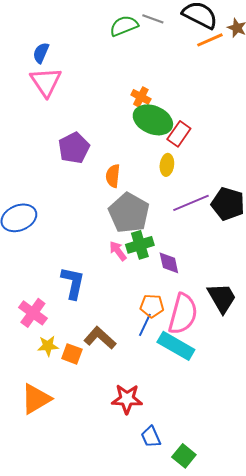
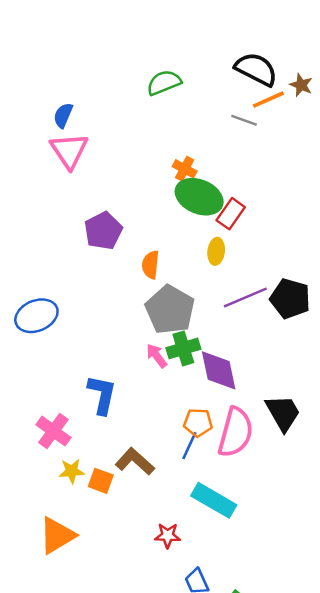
gray line: (153, 19) -> (244, 120), moved
purple diamond: (169, 263) -> (219, 370), size x1.5
cyan rectangle: (176, 346) -> (214, 500), moved
red star: (127, 399) -> (168, 535), size x0.7

